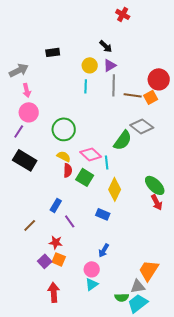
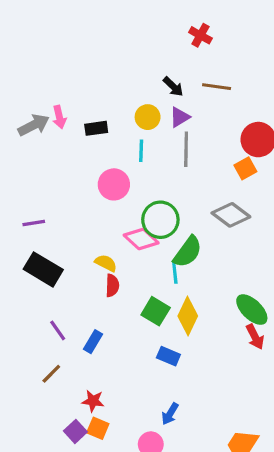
black rectangle: (53, 52) -> (96, 128), moved
pink arrow: (27, 90) -> (59, 117), moved
brown line: (133, 95) -> (217, 87), moved
pink circle: (29, 112) -> (114, 184), moved
green circle: (64, 129) -> (160, 220), moved
purple line: (19, 131) -> (34, 223), turned 48
green semicircle: (123, 140) -> (188, 252), moved
pink diamond: (91, 154) -> (141, 239), moved
green square: (85, 177) -> (156, 311), moved
purple line: (70, 221) -> (58, 330), moved

